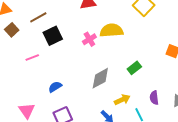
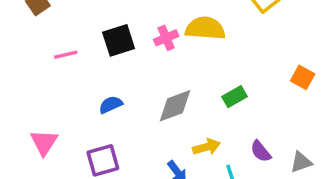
black square: (53, 36) -> (119, 40), moved
blue semicircle: (55, 87) -> (111, 105), moved
purple semicircle: (154, 98) -> (261, 151), turned -40

